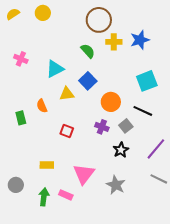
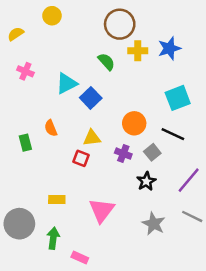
yellow semicircle: (13, 14) -> (16, 34), moved
blue square: (88, 81) -> (91, 98), moved
yellow triangle: (67, 94) -> (92, 138), moved
gray circle: (16, 185) -> (19, 224), size x1.6
gray star: (116, 185) -> (154, 224), moved
pink rectangle: (66, 195) -> (80, 258), moved

